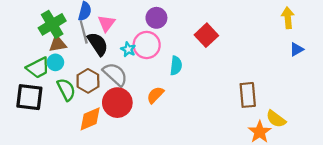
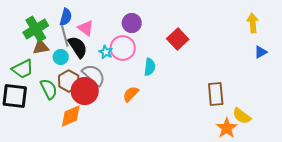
pink triangle: (106, 23) -> (86, 28), turned -30
cyan circle: (55, 62) -> (61, 57), moved
red circle: (117, 103) -> (85, 91), moved

